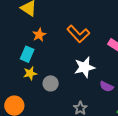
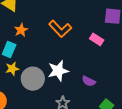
white star: (84, 67) -> (58, 71), moved
gray circle: (51, 83) -> (33, 79), size x1.5

